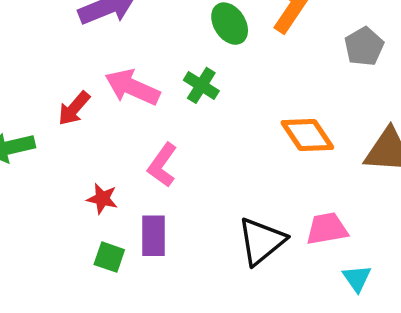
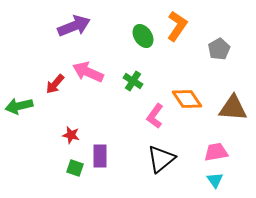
green cross: (201, 85) -> (133, 81), moved
pink L-shape: (162, 165) -> (155, 116), moved
pink trapezoid: (327, 229) -> (216, 152), moved

